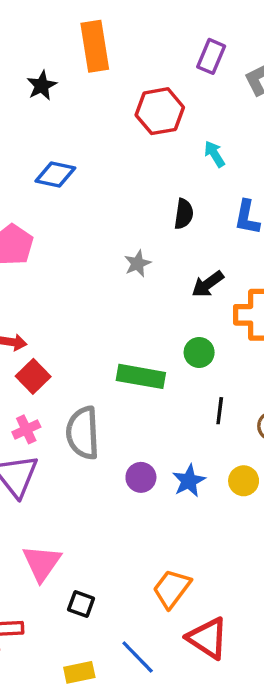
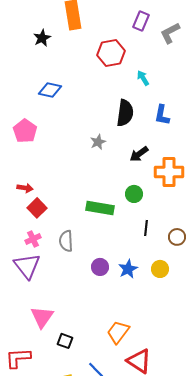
black semicircle: (184, 214) -> (125, 113), size x1.5
gray semicircle: (83, 433) -> (66, 241), size x0.7

